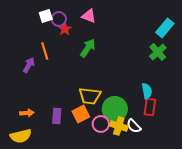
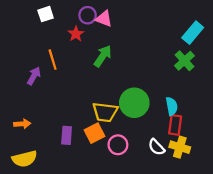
white square: (46, 16) -> (46, 14), moved
purple circle: (59, 19) -> (88, 15), moved
green circle: (115, 109) -> (134, 103), moved
orange arrow: (27, 113) -> (22, 124), moved
yellow cross: (119, 126) -> (180, 147), moved

